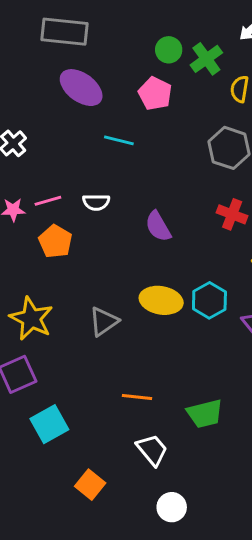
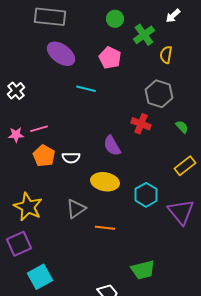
green circle: (169, 50) -> (115, 19), moved
white semicircle: (96, 202) -> (71, 158), moved
red cross: (232, 214) -> (141, 124), moved
yellow ellipse: (161, 300) -> (105, 182), moved
orange line: (137, 397) -> (105, 228), moved

